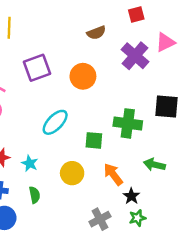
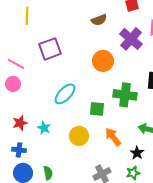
orange circle: (83, 76) -> (103, 61), moved
green semicircle: (35, 195) -> (48, 173), moved
black star: (131, 196) -> (137, 153), moved

